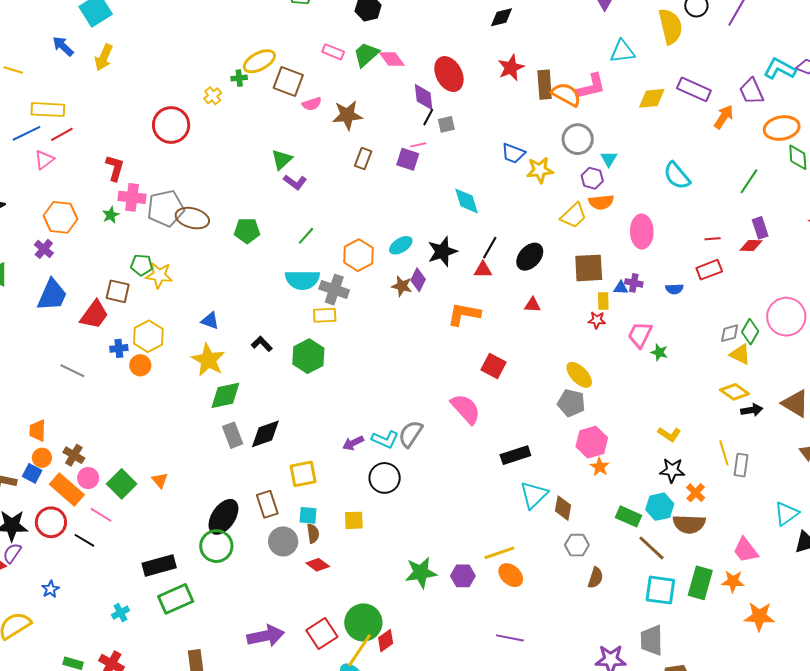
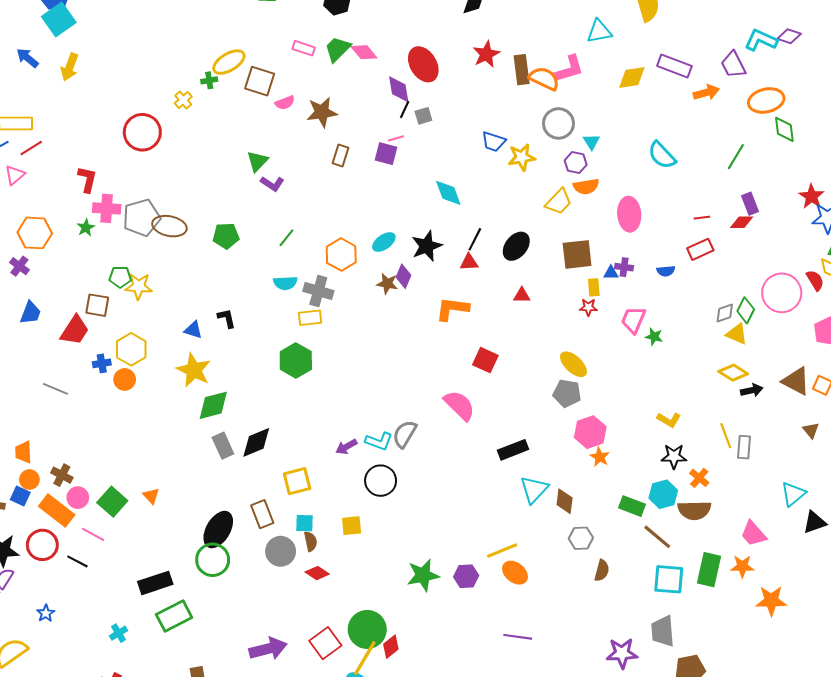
orange arrow: (724, 117) -> (706, 92), turned 45
cyan semicircle: (302, 280) -> (285, 283), size x0.7
blue trapezoid: (52, 295) -> (30, 313), size x0.7
black L-shape: (262, 344) -> (227, 318), moved, turned 35

